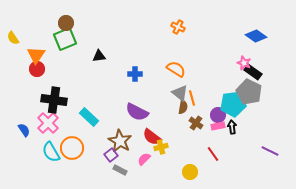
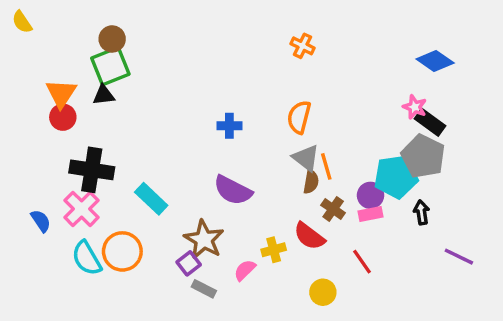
yellow semicircle: (13, 38) -> (22, 22), moved
black triangle: (99, 56) -> (104, 95), moved
orange semicircle: (176, 69) -> (299, 117), turned -108
black arrow: (232, 127) -> (421, 212), moved
red semicircle: (152, 137) -> (309, 236), moved

